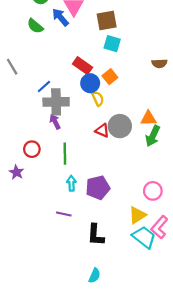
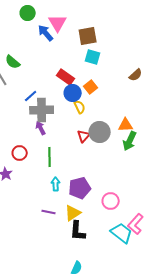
green semicircle: (35, 26) -> (13, 62), moved
brown semicircle: (159, 63) -> (136, 75), turned -40
red triangle: (102, 130) -> (84, 136), turned 48
pink circle: (153, 191) -> (111, 201), moved
yellow triangle: (137, 215) -> (73, 213), moved

